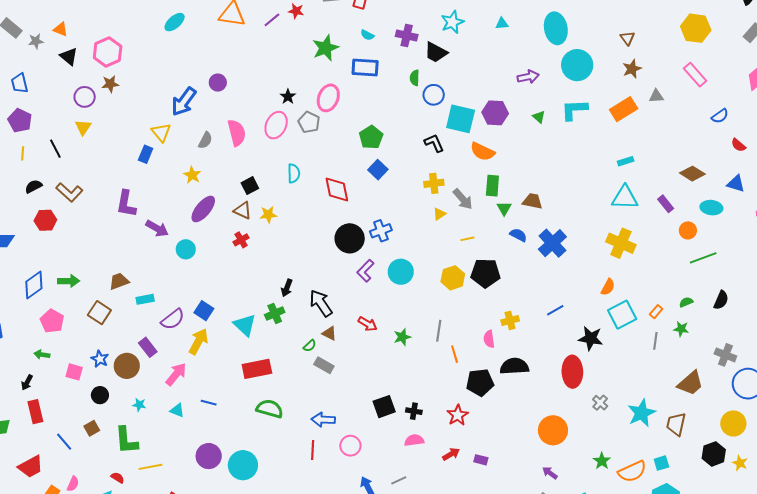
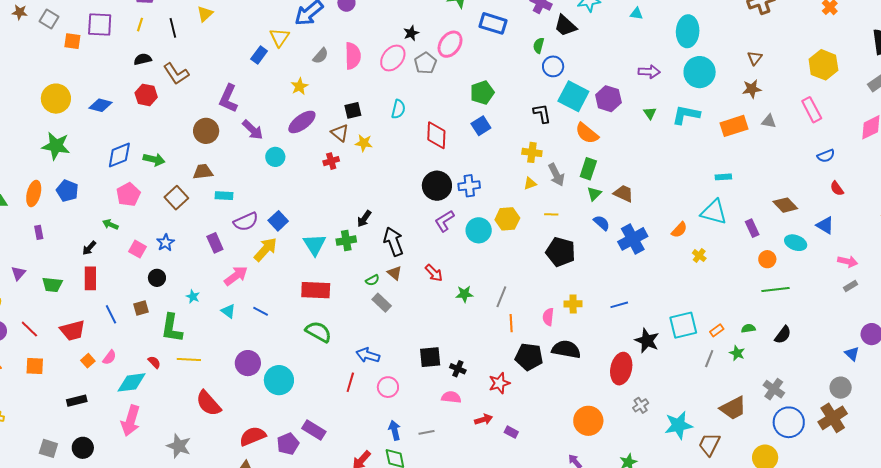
yellow cross: (621, 243) -> (699, 256), size x0.5
yellow hexagon: (453, 278) -> (507, 219), moved
orange semicircle: (608, 287) -> (679, 230), moved
brown circle: (127, 366) -> (206, 131), moved

